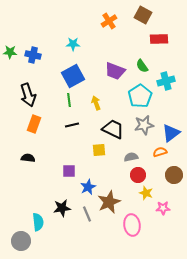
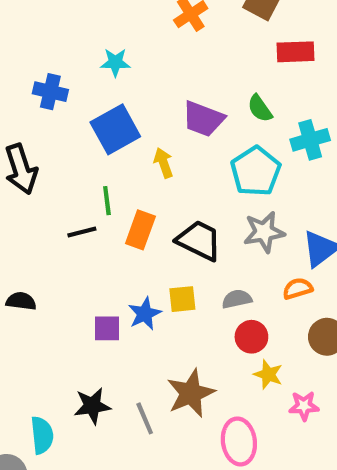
blue cross: (33, 55) -> (50, 92), moved
green line: (69, 100) -> (107, 201), moved
yellow arrow: (96, 103) -> (163, 163), moved
orange rectangle: (34, 124) -> (140, 230), moved
black line: (72, 125) -> (82, 232), moved
yellow square: (99, 150) -> (182, 299), moved
blue star: (88, 187) -> (145, 314), moved

